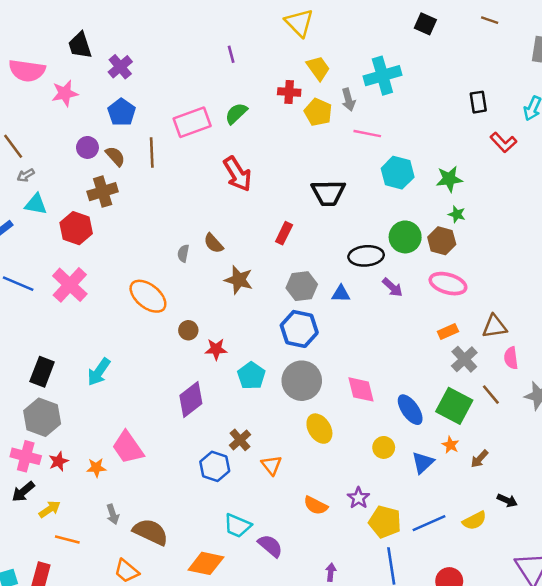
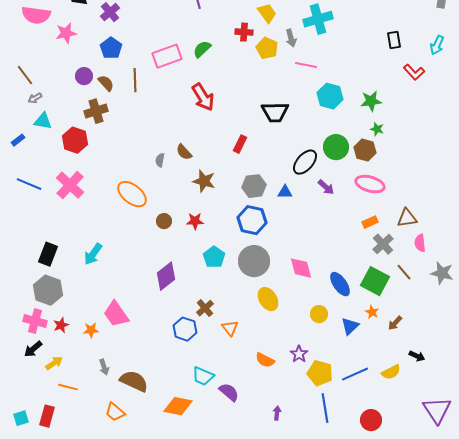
black ellipse: (366, 256) -> (305, 162), turned -44
red star: (216, 349) -> (195, 221), moved

